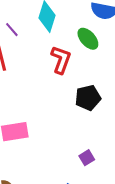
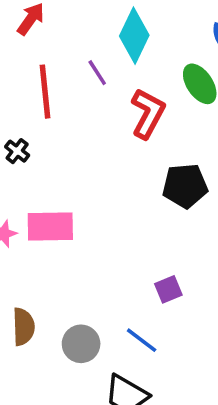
purple line: (12, 30) -> (97, 73), moved

